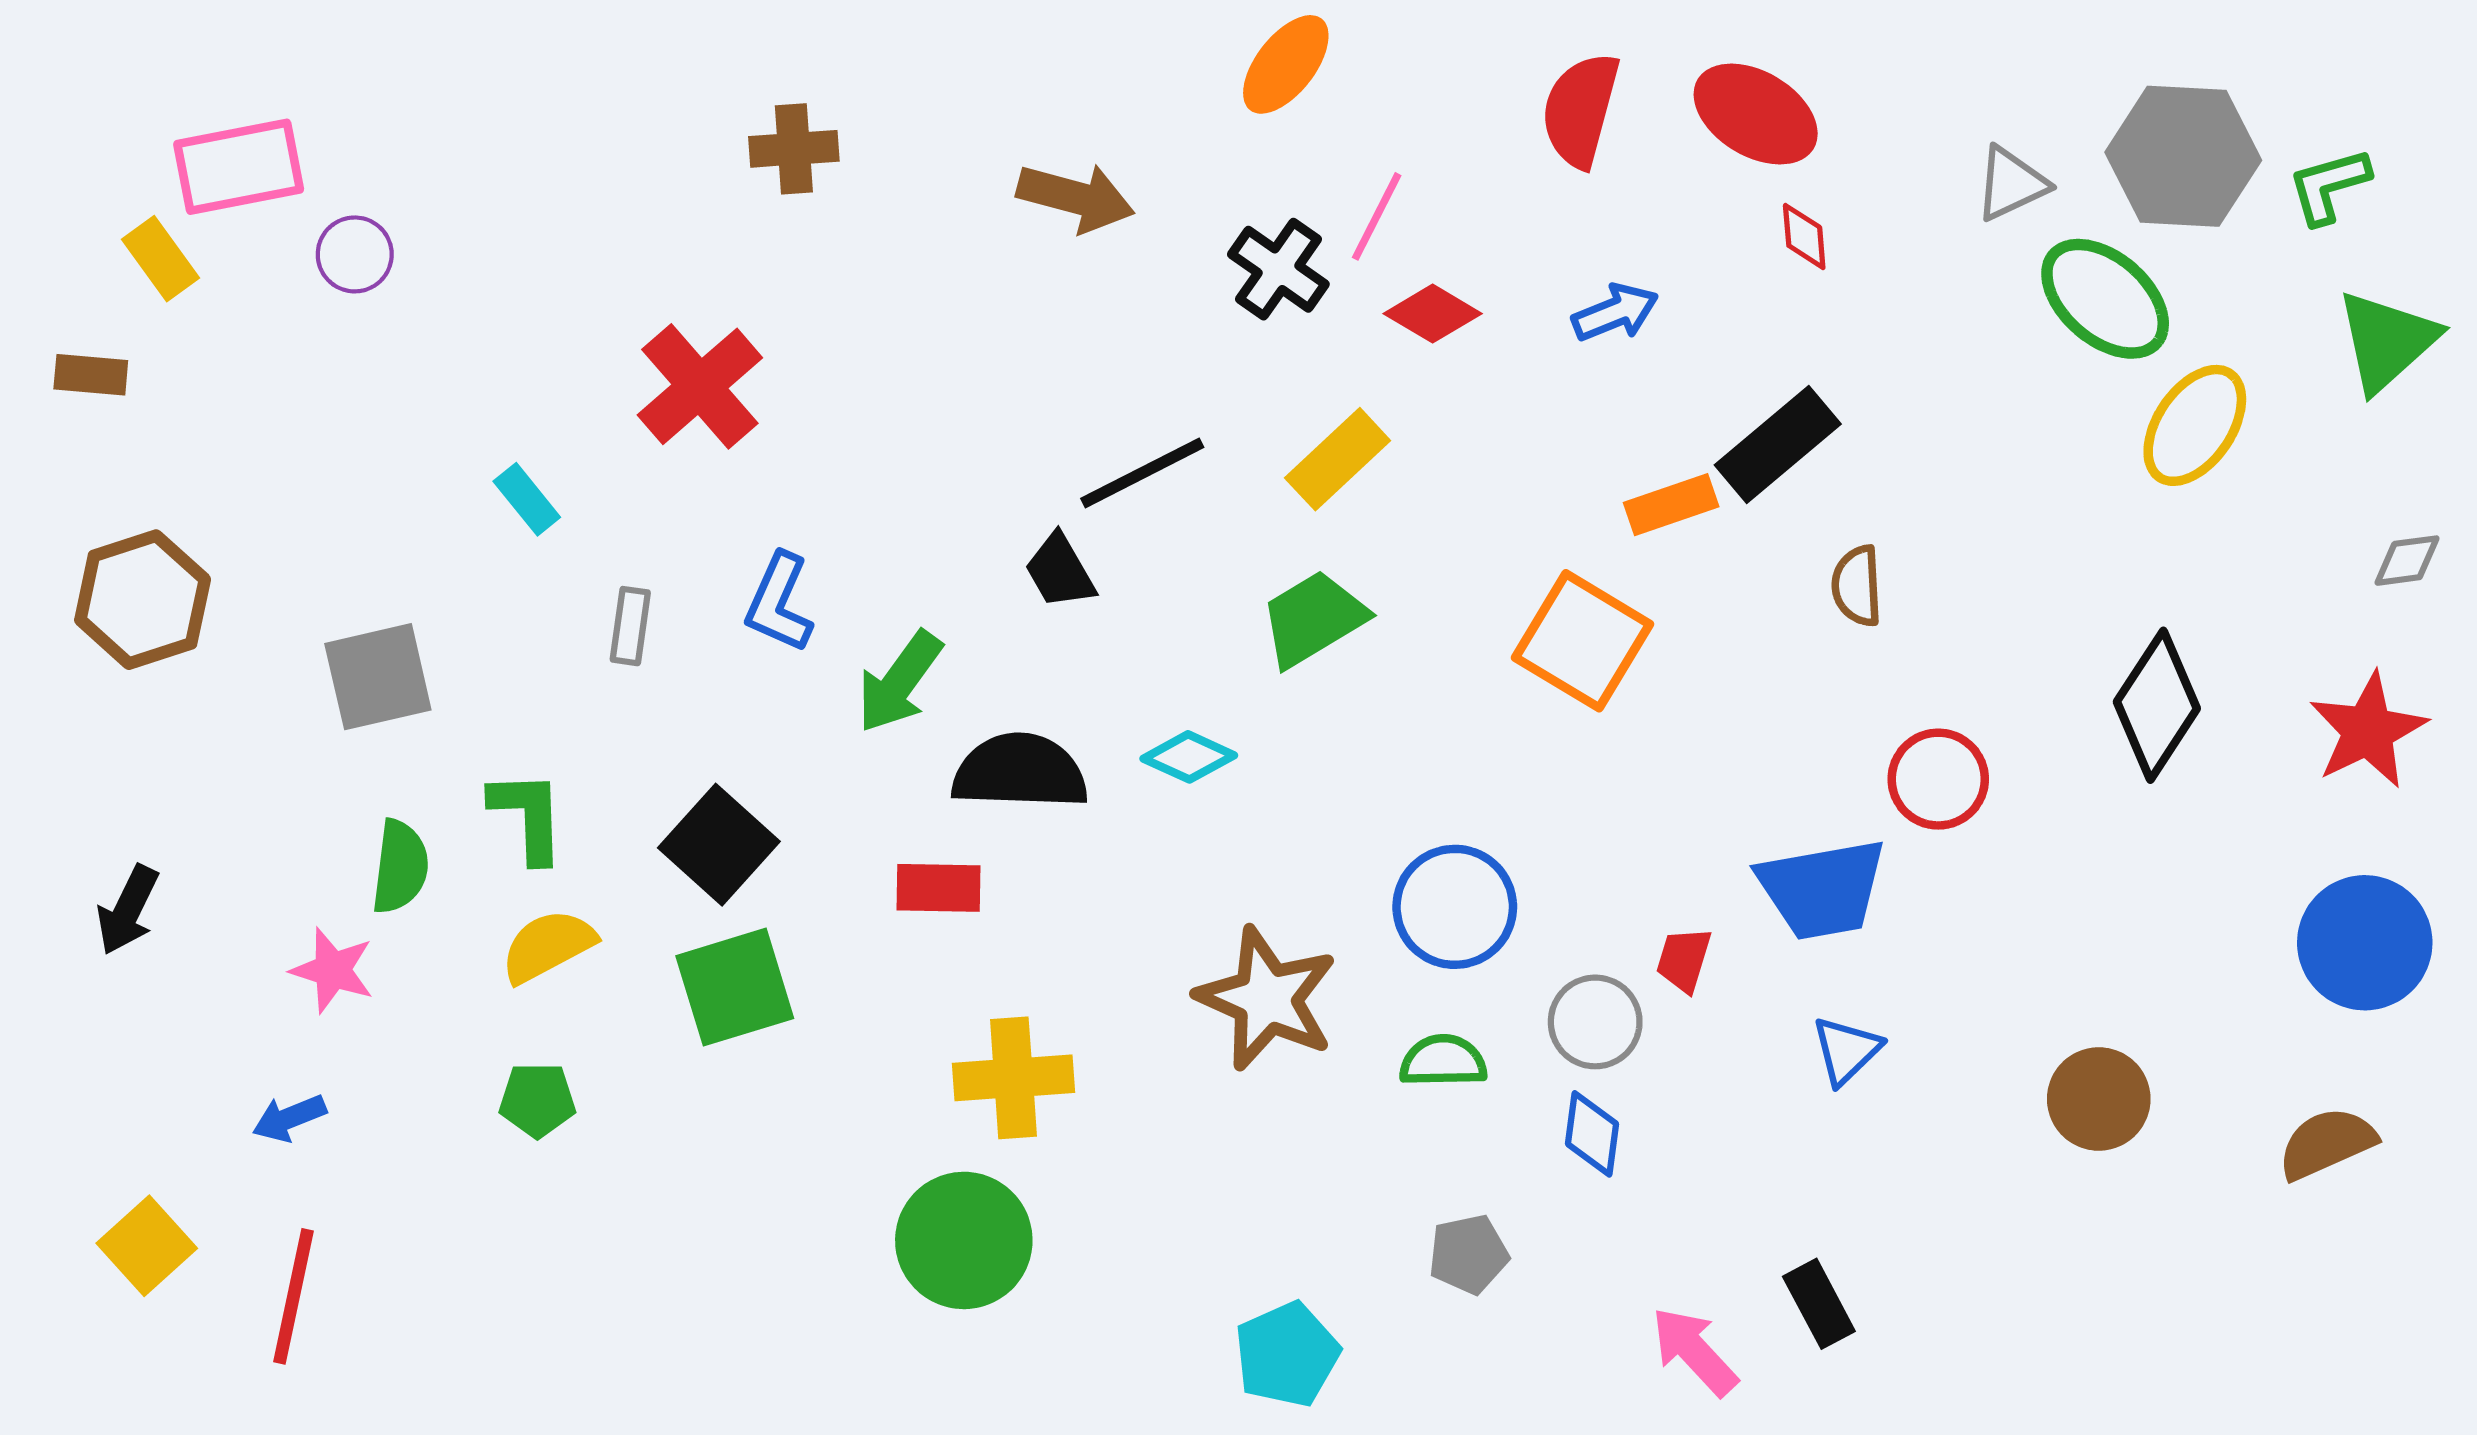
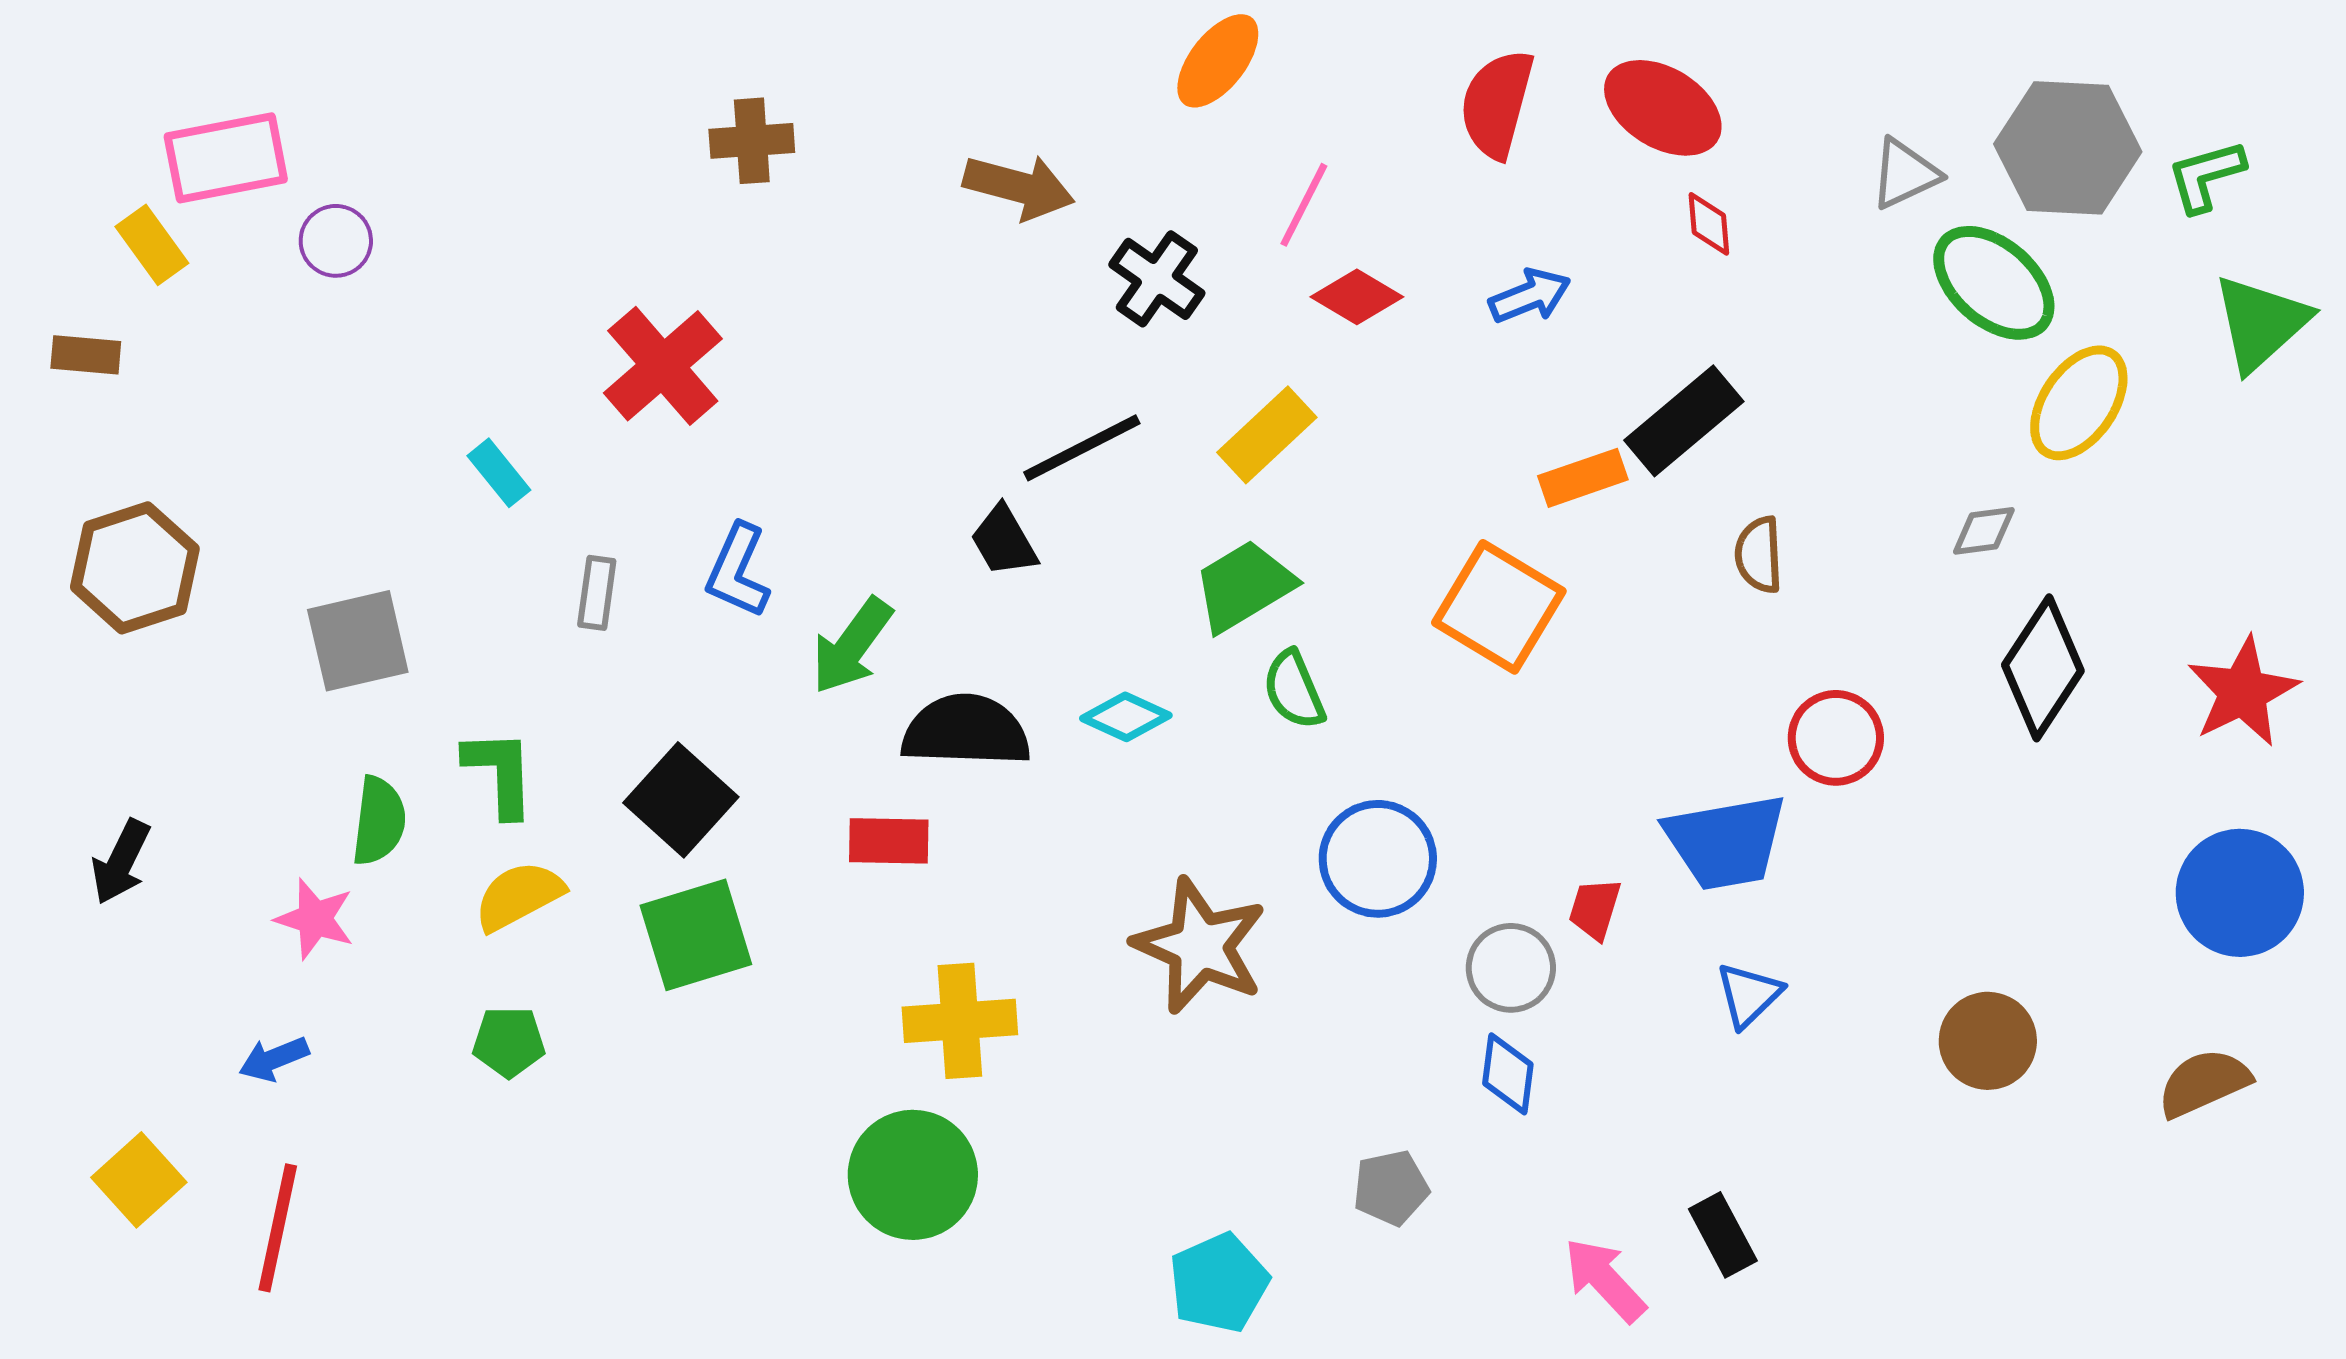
black cross: (1278, 269) -> (1157, 279), moved
gray diamond: (2407, 561) -> (1984, 531), moved
green semicircle: (1443, 1061) -> (1294, 690), moved, turned -112

